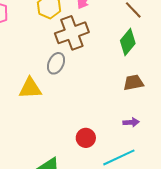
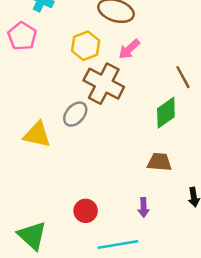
brown cross: (72, 33) -> (104, 84), turned 32
purple arrow: (131, 122) -> (144, 208), turned 77

